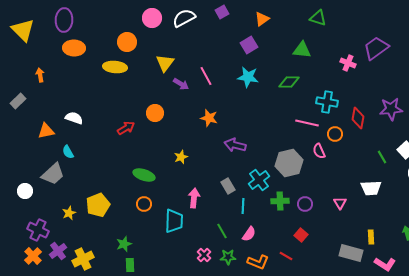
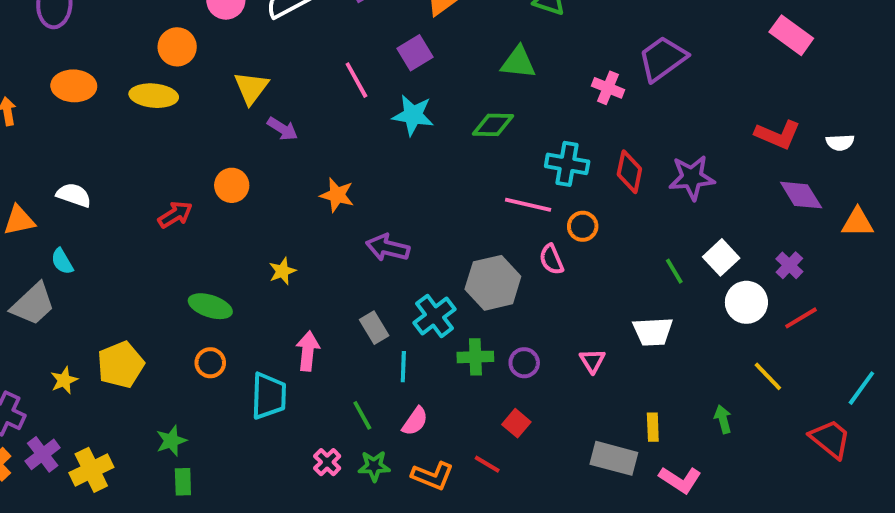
orange ellipse: (74, 48) -> (74, 86), moved
pink line: (206, 76) -> (356, 80), moved
red diamond: (358, 118) -> (629, 172), moved

